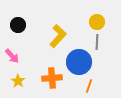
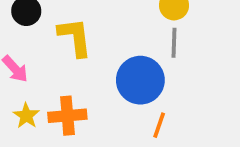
yellow L-shape: (58, 36) -> (75, 37), moved, turned -50
orange cross: (52, 78) -> (67, 116), moved

